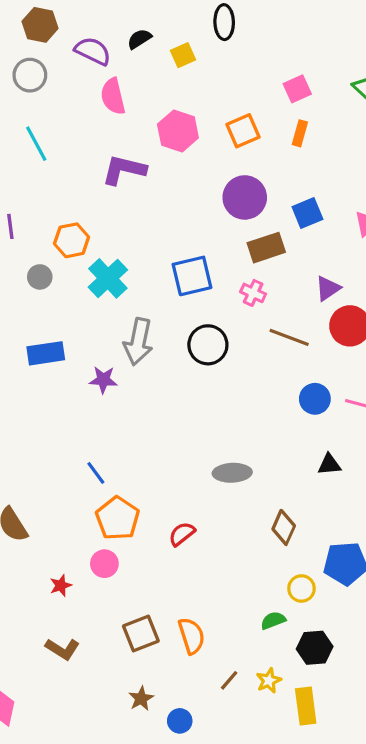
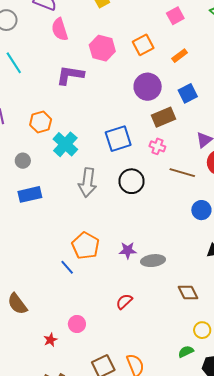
orange rectangle: (300, 133) -> (180, 56), moved, turned 42
gray circle: (40, 277) -> (23, 161), moved
purple star: (103, 380) -> (128, 250), moved
orange pentagon: (118, 518) -> (86, 246), moved
brown diamond: (284, 527) -> (188, 292), turned -45

